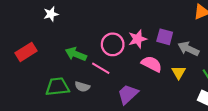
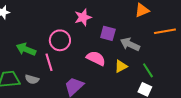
pink star: (138, 39) -> (83, 17), moved
pink line: (101, 68) -> (49, 62), turned 42
yellow triangle: (179, 73) -> (121, 66), turned 32

